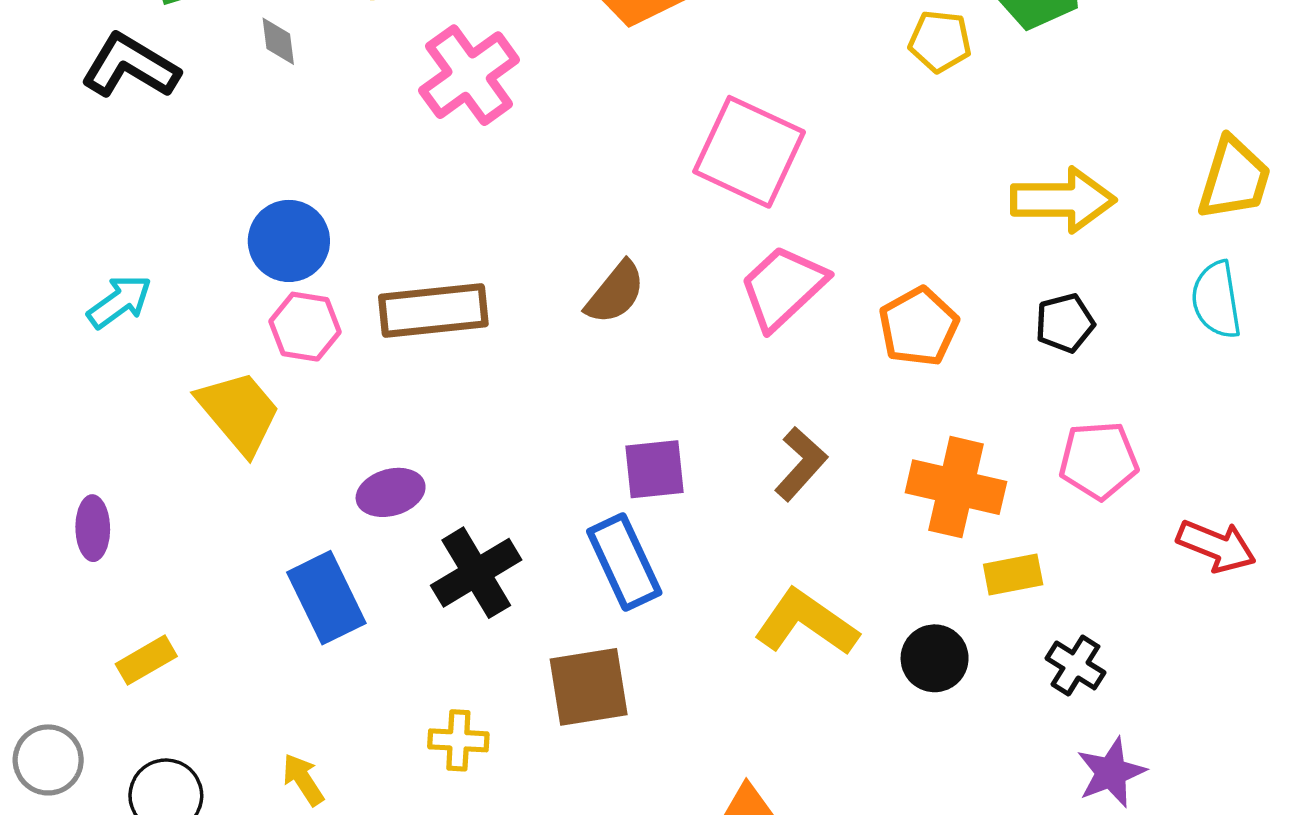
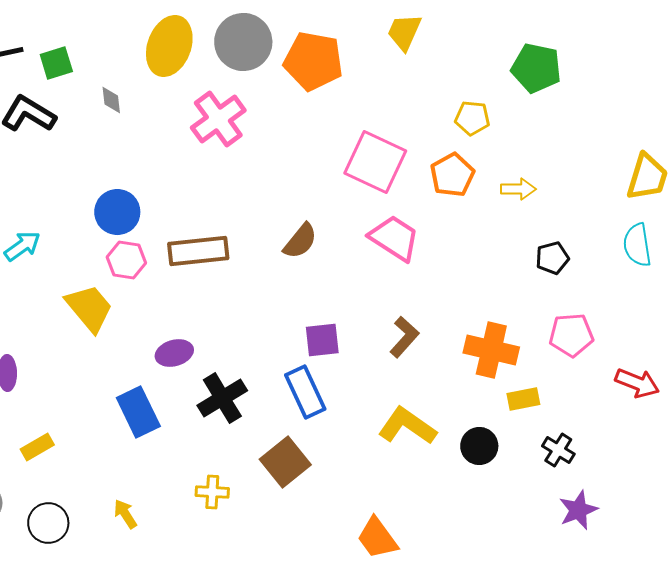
yellow pentagon: (940, 41) -> (472, 118), moved
yellow arrow: (1063, 200) -> (518, 189), moved, size x0.6
pink trapezoid: (783, 287) -> (394, 238), turned 76
orange pentagon: (919, 327) -> (452, 175), moved
brown square: (589, 687) -> (285, 462), turned -30

